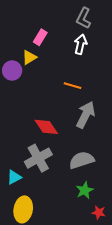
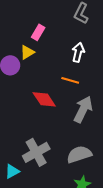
white arrow: (81, 44) -> (78, 52), moved
red diamond: (46, 127) -> (44, 99), moved

